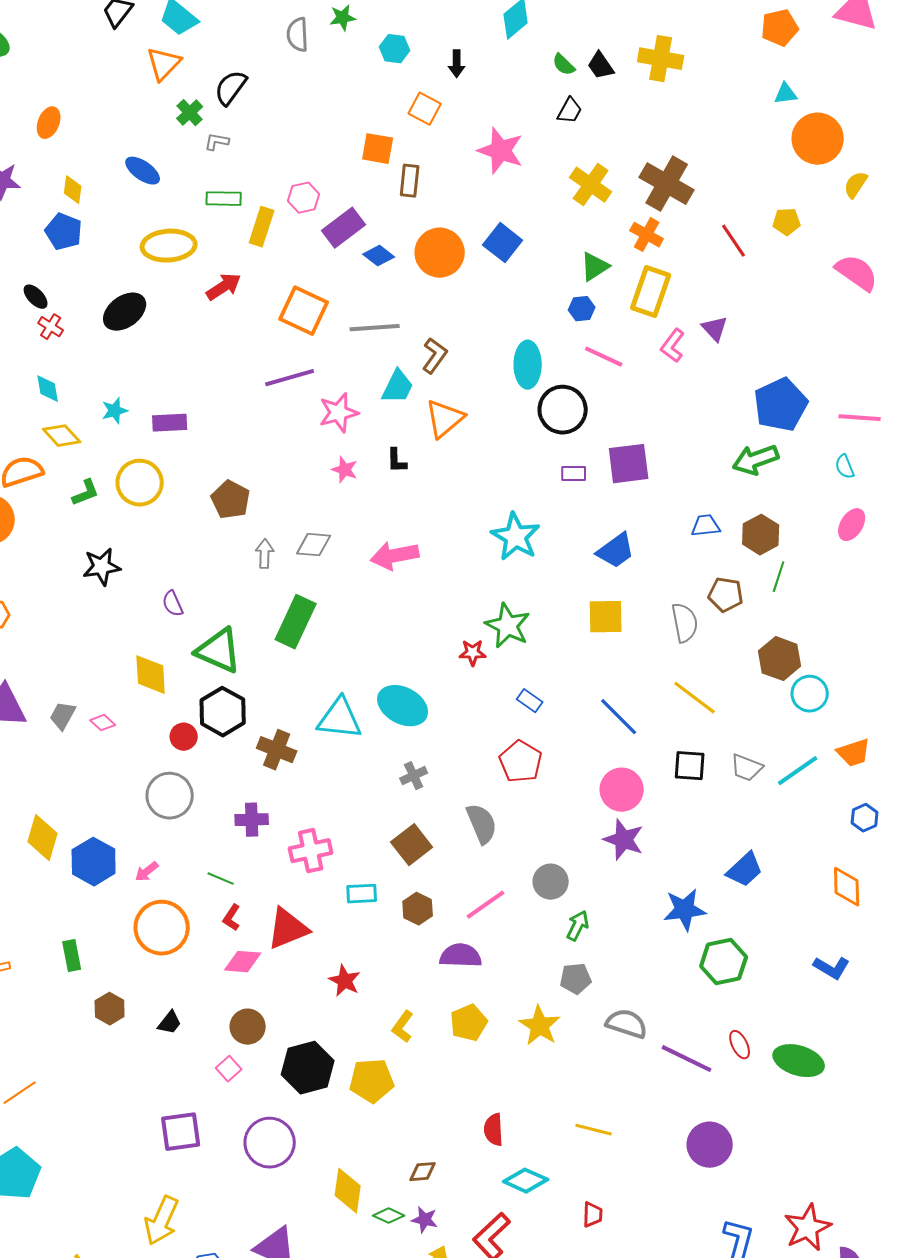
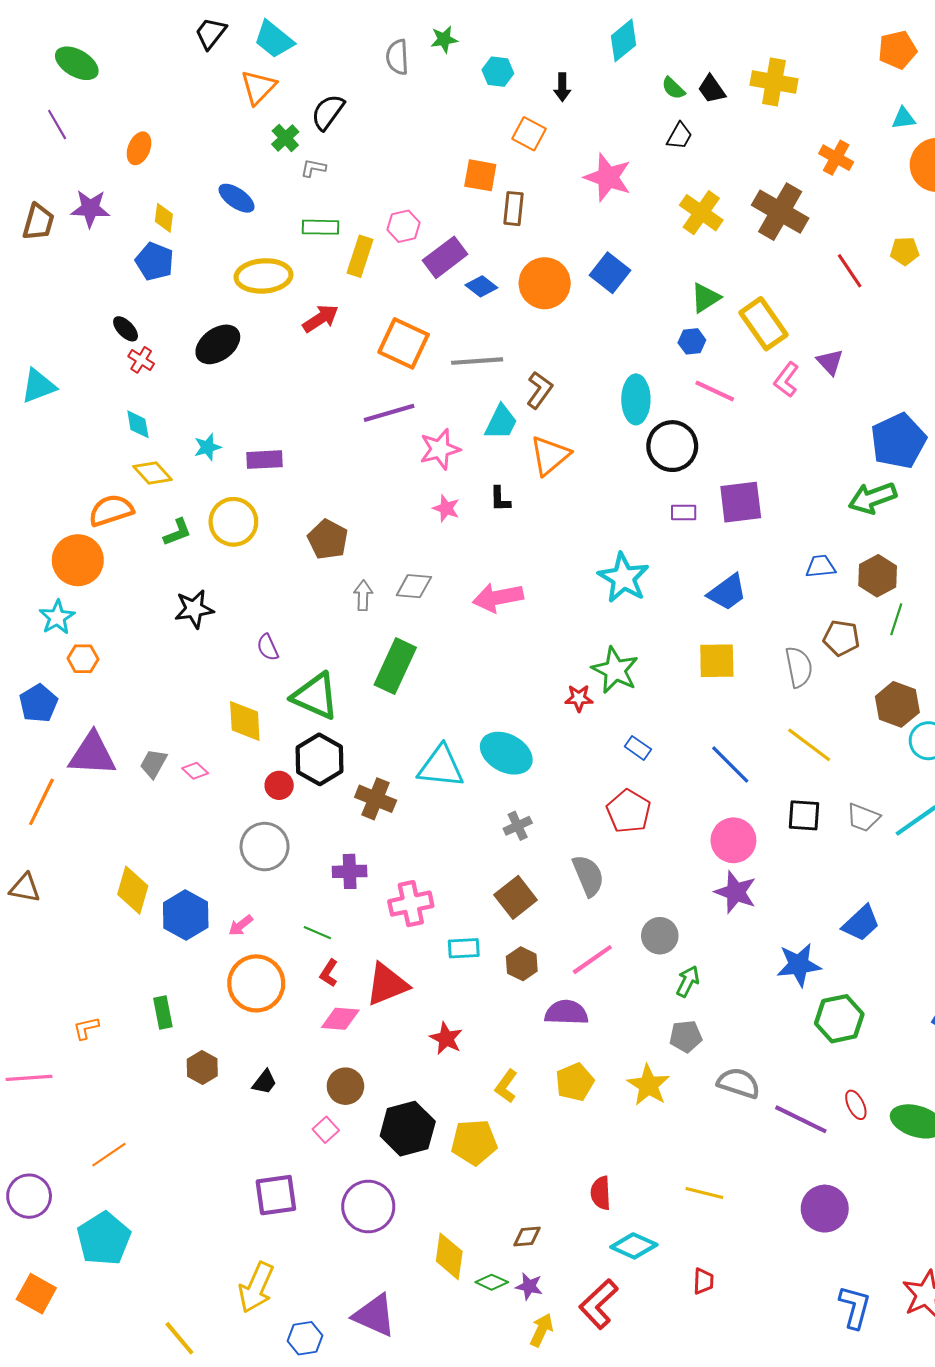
orange cross: (647, 235) -> (836, 158), moved
yellow rectangle: (651, 292) -> (764, 324), turned -54

